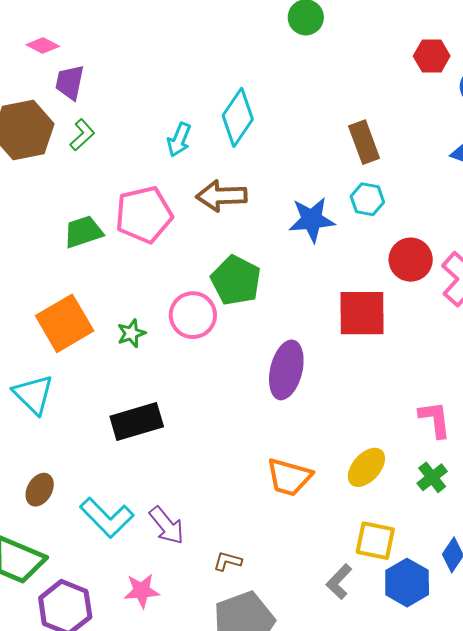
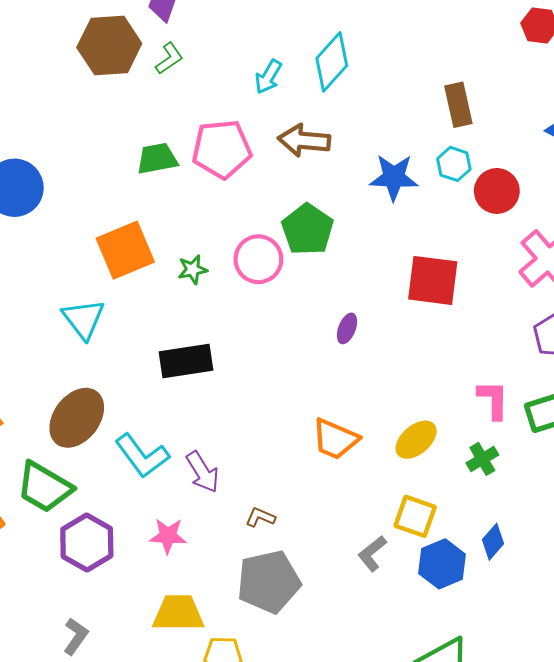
red circle: (411, 260) -> (497, 191), moved
purple ellipse: (286, 370) -> (347, 328), size x0.5
brown ellipse: (40, 490) -> (77, 418), size x1.8

